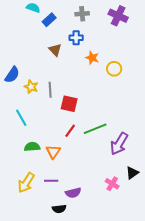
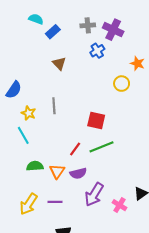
purple cross: (118, 16) -> (113, 30), moved
blue cross: (76, 38) -> (97, 51), moved, turned -32
orange star: (92, 58) -> (137, 63), moved
yellow star: (31, 87) -> (29, 113), moved
red square: (69, 104) -> (96, 121), moved
purple arrow: (119, 144) -> (94, 195), moved
purple semicircle: (73, 193) -> (78, 173), moved

